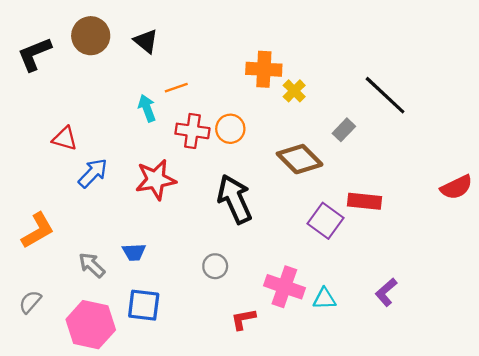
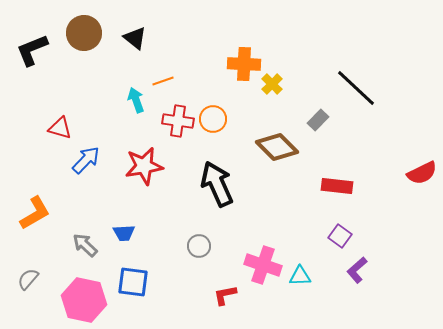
purple square: (326, 221) -> (340, 236), moved, size x0.7

